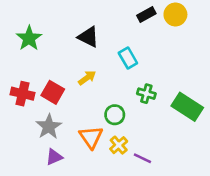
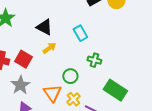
black triangle: (88, 37) -> (44, 27), moved
green rectangle: (187, 107) -> (115, 90), moved

